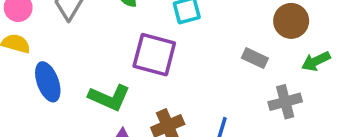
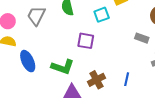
purple square: (154, 55) -> (86, 41), size x0.7

